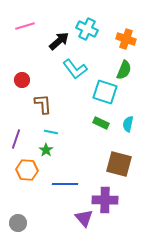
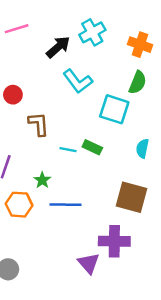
cyan cross: (87, 29) -> (92, 32), turned 35
green rectangle: (101, 123) -> (92, 147), moved
cyan line: (51, 132) -> (68, 150), moved
blue line: (65, 184) -> (65, 205), moved

